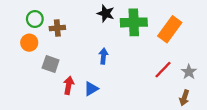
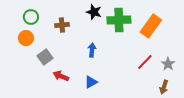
brown cross: (57, 28) -> (62, 25), moved
gray square: (51, 64) -> (45, 57), turned 35
red arrow: (69, 85) -> (61, 76), turned -77
blue triangle: (91, 89) -> (91, 82), moved

